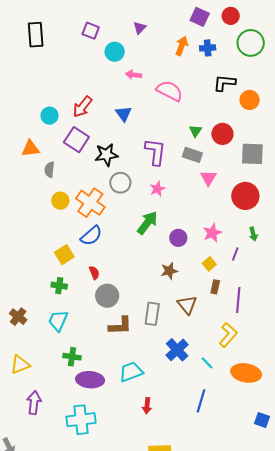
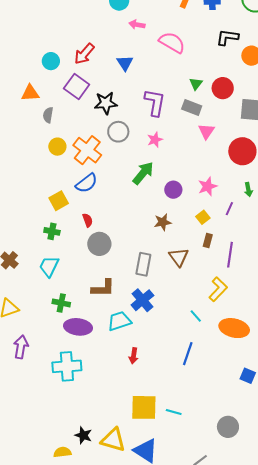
brown L-shape: (120, 326) -> (103, 288), moved
blue cross: (177, 350) -> (142, 300), moved

